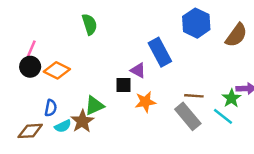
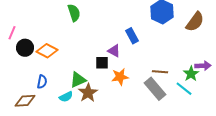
pink line: (31, 49) -> (12, 33), moved
blue rectangle: (160, 52) -> (132, 36), size x0.7
brown star: (82, 121) -> (88, 93), moved
cyan semicircle: (63, 126) -> (66, 97), moved

